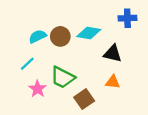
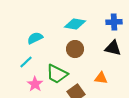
cyan diamond: (89, 33) -> (75, 24), moved
brown circle: (60, 36) -> (75, 49), moved
black triangle: (113, 53) -> (113, 48), moved

